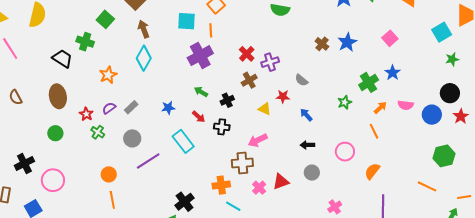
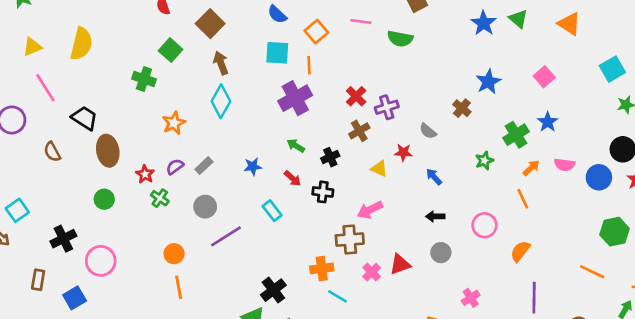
brown cross: (322, 44) -> (462, 108), moved
black trapezoid: (62, 59) -> (85, 118), moved
cyan rectangle: (183, 141) -> (272, 211), size x0.7

